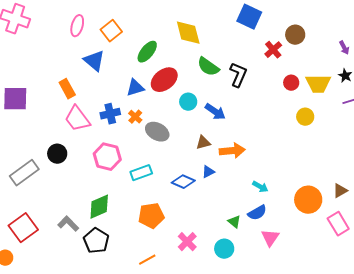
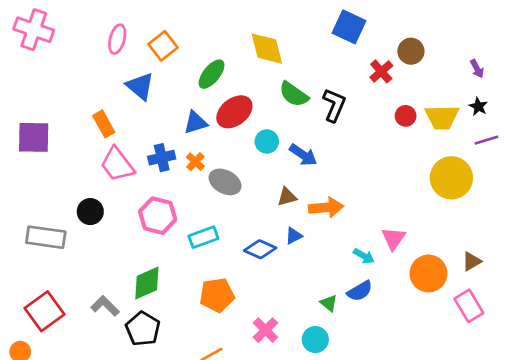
yellow circle: (305, 117) -> (451, 178), moved, size x1.8
gray rectangle: (24, 173) -> (46, 237), turned 44
pink triangle: (270, 238) -> (393, 238), moved

